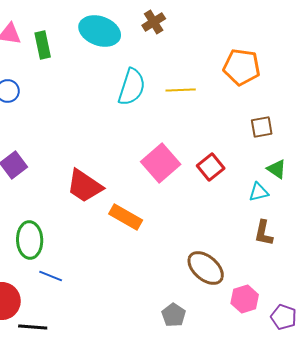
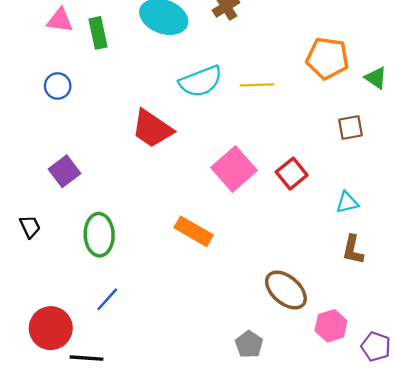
cyan semicircle: (132, 87) -> (201, 81), turned 51
green triangle: (277, 169) -> (376, 78), moved
red trapezoid: (85, 186) -> (152, 129), moved
green ellipse: (30, 240) -> (99, 235), moved
blue line: (51, 276) -> (107, 299), turned -70

